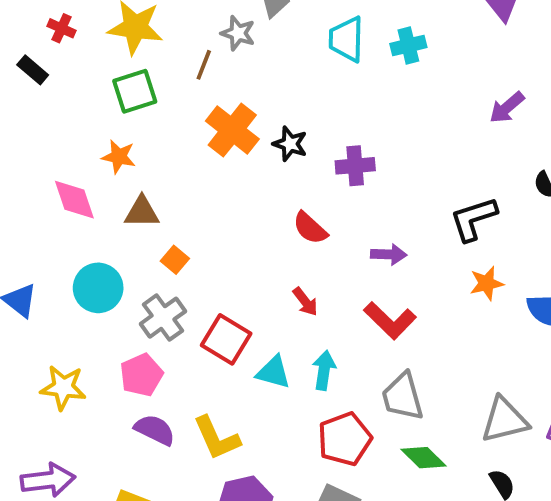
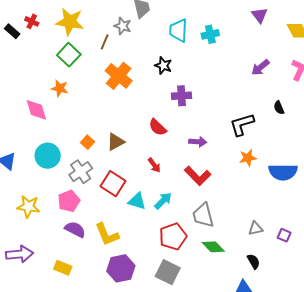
black rectangle: (33, 70) -> (12, 31), moved
green square: (135, 91) -> (69, 55), turned -30
black star: (290, 144) -> (163, 66), moved
brown triangle: (142, 212) -> (116, 142), moved, turned -30
cyan arrow: (324, 370) -> (163, 201), turned 36
gray triangle: (505, 420) -> (256, 228), size x0.6

